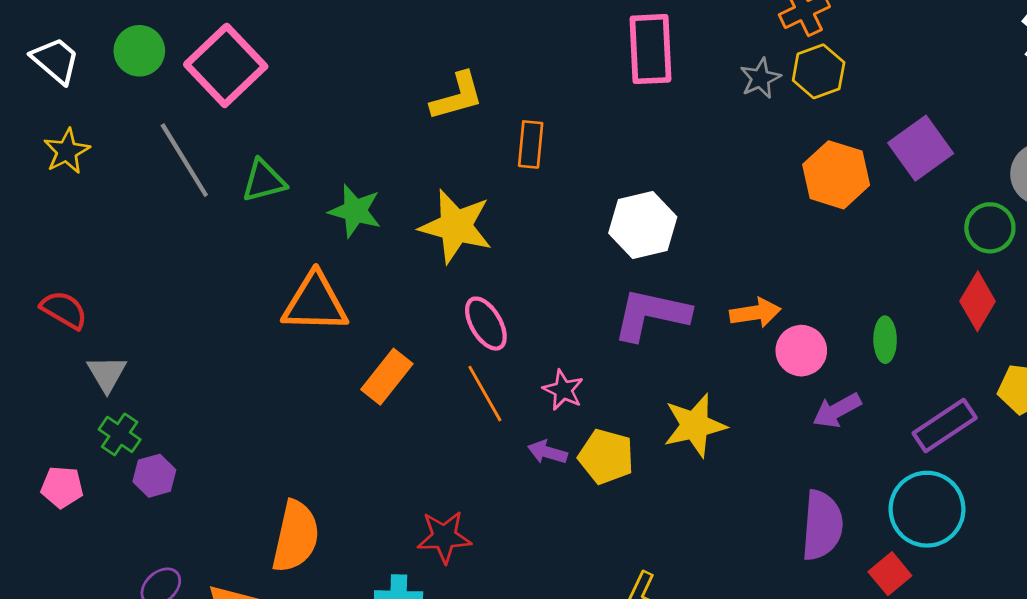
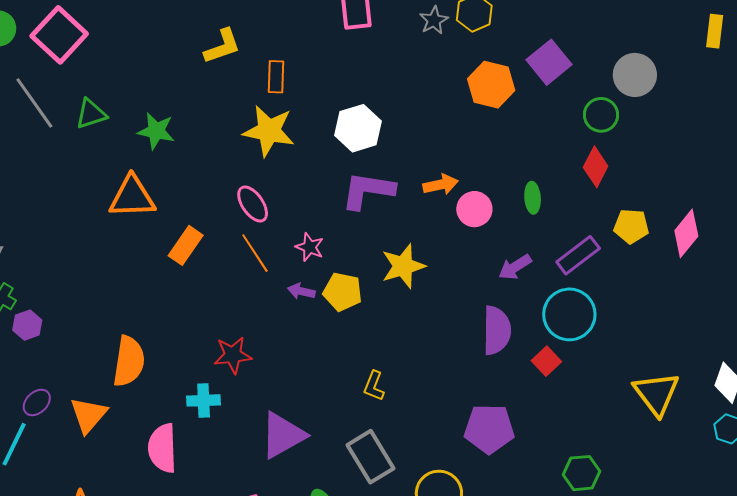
yellow star: (456, 226) -> (269, 131), moved
purple arrow: (837, 410) -> (515, 267), moved

